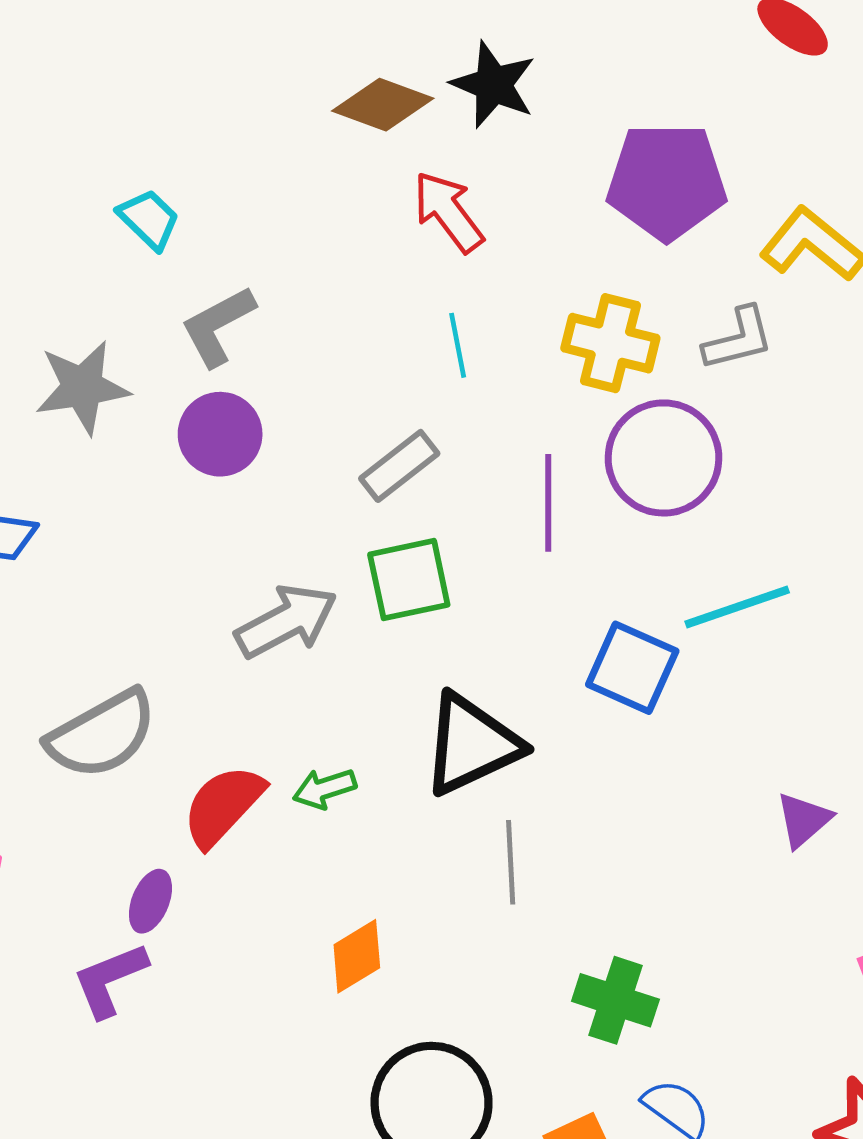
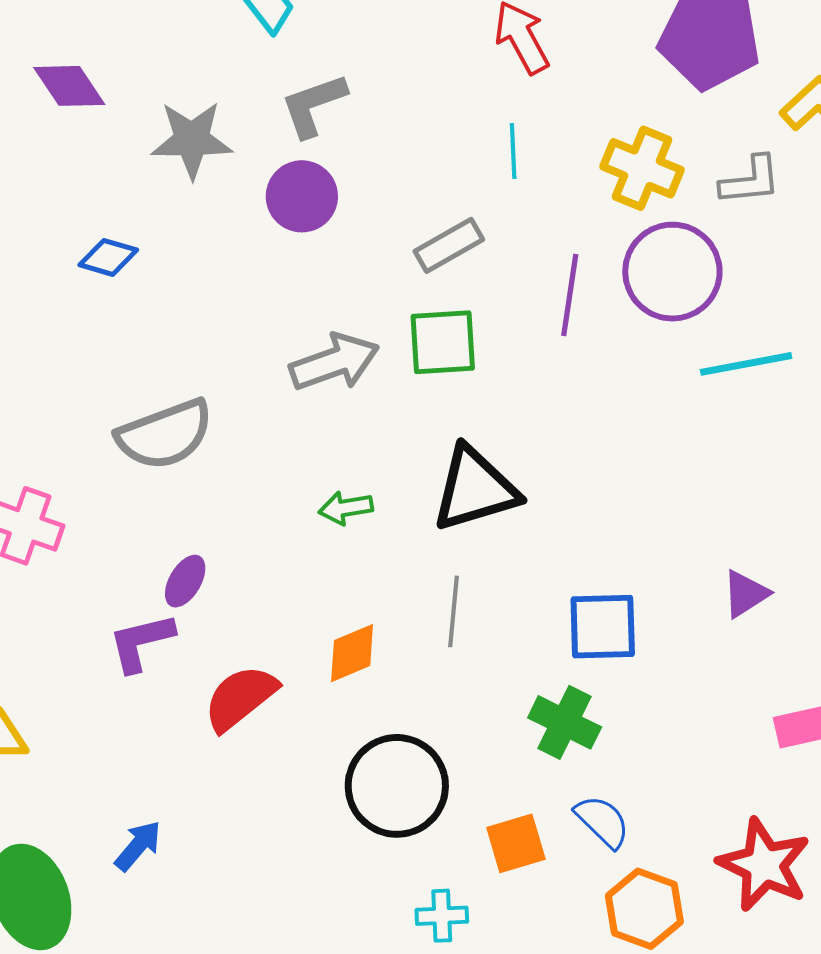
cyan line: (737, 607) -> (746, 364), moved
blue square: (632, 668) -> (603, 627), moved, turned -34
red semicircle: (223, 806) -> (240, 698), moved
gray line: (511, 862) -> (453, 611), moved

